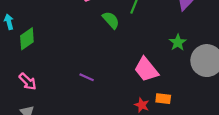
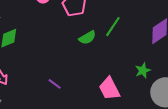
green semicircle: (111, 20) -> (87, 38), turned 90

